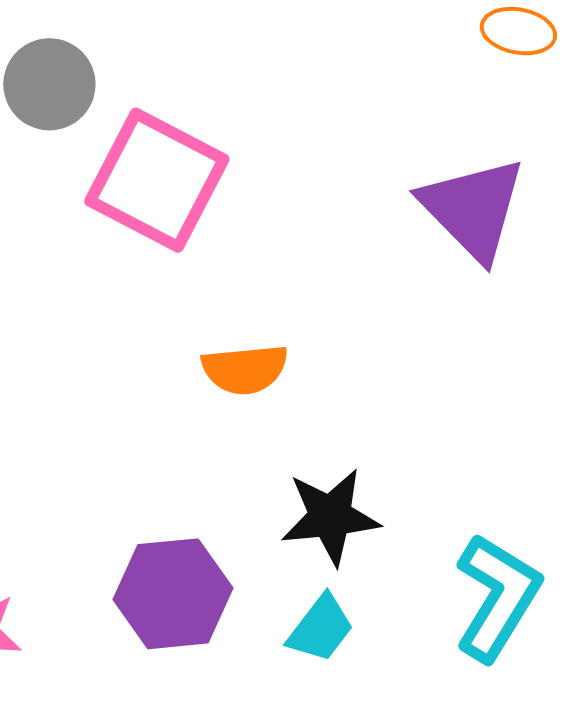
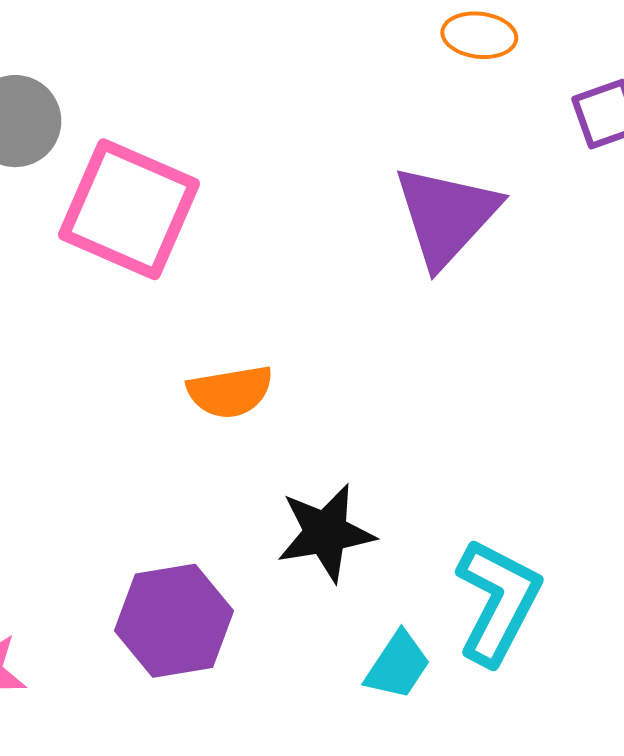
purple triangle: (473, 209) -> (446, 216), turned 31
cyan trapezoid: (321, 628) -> (398, 665), moved

